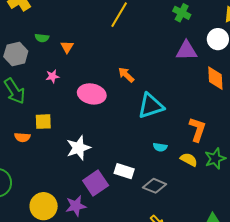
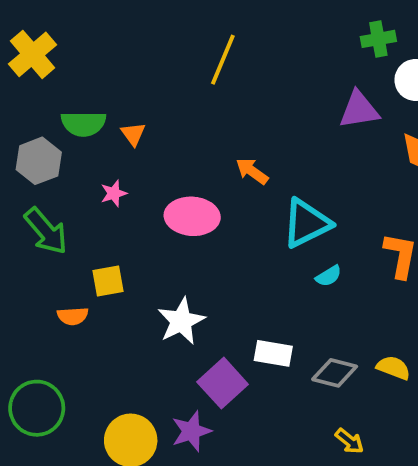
green cross: (182, 13) -> (378, 39), moved, turned -30
green semicircle: (42, 38) -> (84, 124), size x1.6
cyan semicircle: (160, 147) -> (329, 276), moved, turned -32
yellow semicircle: (189, 160) -> (393, 368), moved

